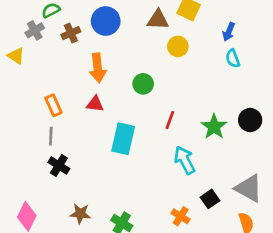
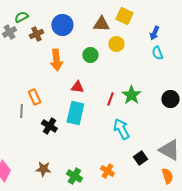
green circle: (143, 84) -> (90, 55), moved
red triangle: (95, 104) -> (77, 87), moved
orange rectangle: (54, 105) -> (34, 97), moved
green star: (214, 127) -> (131, 95), moved
black cross: (59, 165) -> (49, 126), moved
orange cross: (181, 216) -> (107, 171), moved

